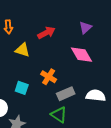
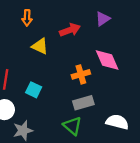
purple triangle: (85, 28) -> (103, 19), moved
orange cross: (49, 77) -> (81, 74), moved, turned 35
white semicircle: (96, 95) -> (117, 122), moved

